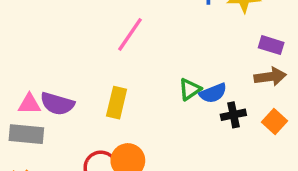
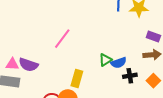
pink line: (130, 34) -> (62, 39), moved
yellow rectangle: (117, 103) -> (77, 78), moved

